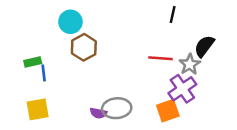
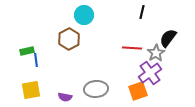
cyan circle: (70, 22) -> (84, 15), moved
purple semicircle: (98, 113) -> (65, 97), moved

